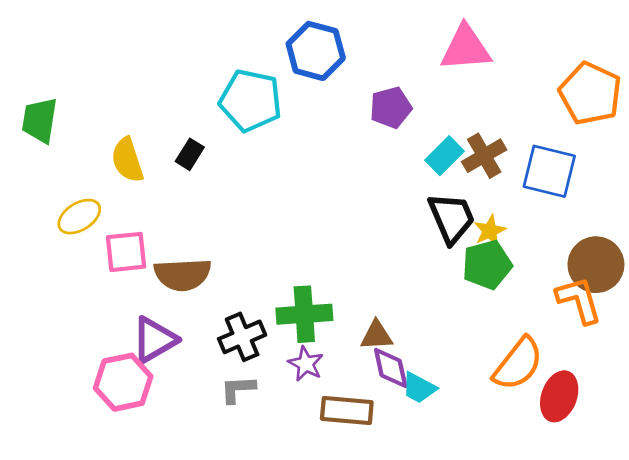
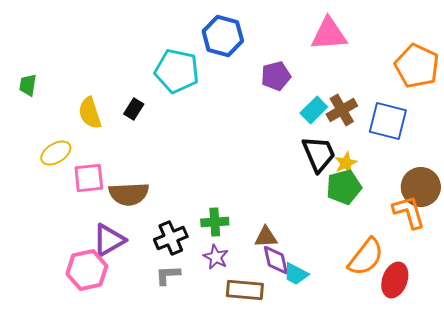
green trapezoid: (40, 120) -> (28, 85), size x0.7
green cross: (304, 314) -> (215, 222), size x0.7

